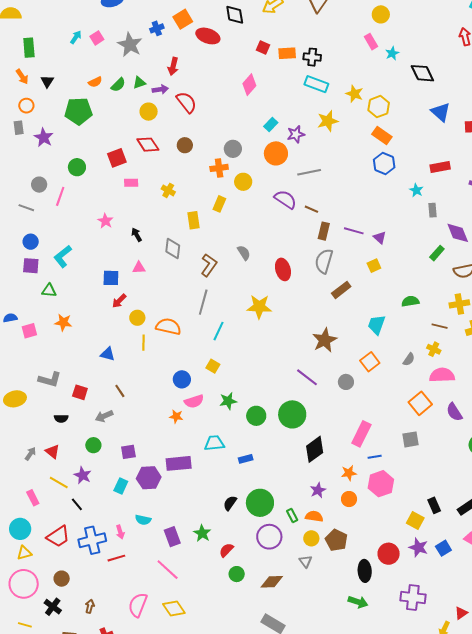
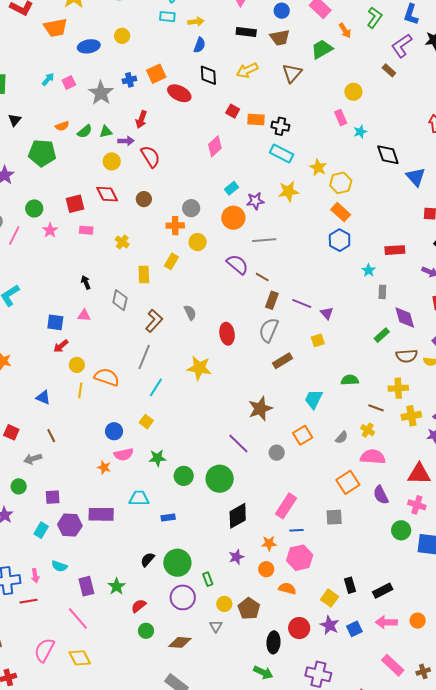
blue triangle: (441, 112) -> (416, 177), moved
pink star: (105, 221) -> (50, 230), moved
orange semicircle: (314, 516) -> (287, 589), moved

